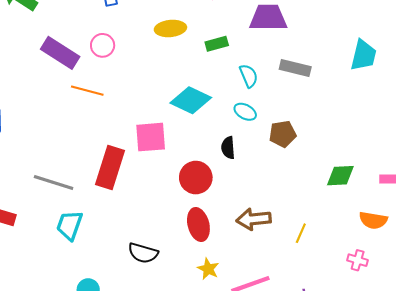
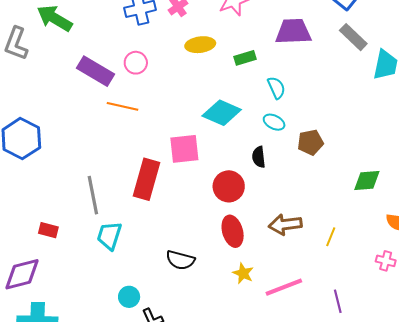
gray rectangle: (295, 68) -> (353, 37), moved, turned 32
gray line: (54, 182) -> (93, 195), turned 63

